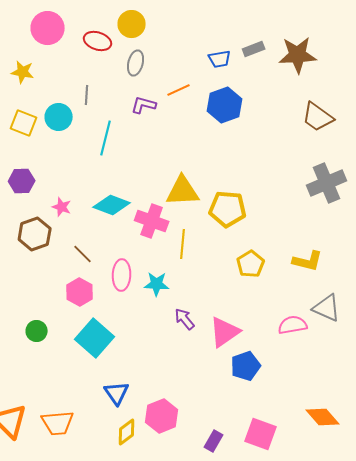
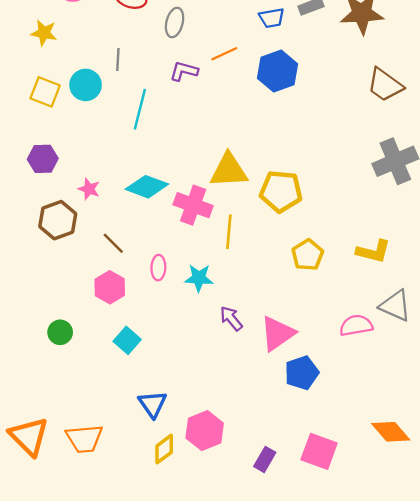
pink ellipse: (122, 275) -> (158, 268), size x0.7
cyan square: (95, 338) -> (127, 340), size x0.6

